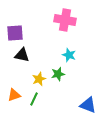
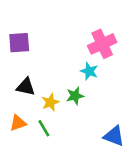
pink cross: (65, 20) -> (102, 44), moved, turned -35
black triangle: (22, 55) -> (26, 87), moved
green line: (34, 99) -> (44, 128), turned -56

